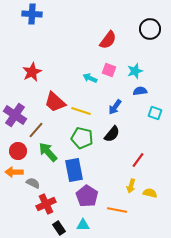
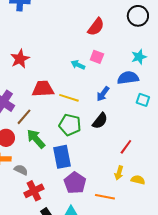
cyan star: (135, 71) -> (139, 57), moved
blue semicircle: (140, 91) -> (128, 78), size x1.5
red trapezoid: (55, 102) -> (43, 89), turned 135

